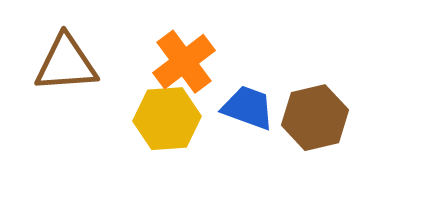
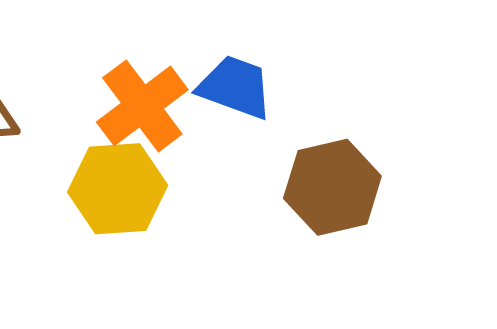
blue trapezoid: (248, 108) -> (235, 87), moved

